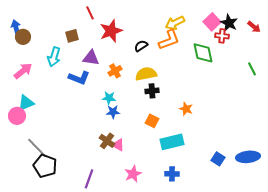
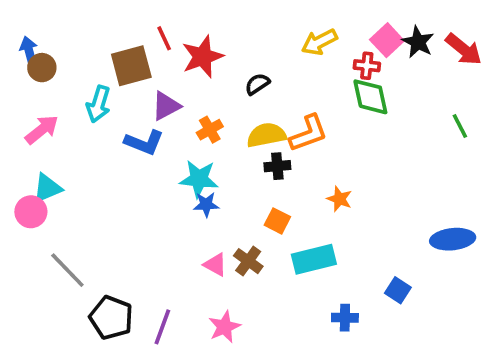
red line: (90, 13) -> (164, 38), moved
red arrow: (254, 27) -> (464, 49), size x1.5
brown square: (72, 36) -> (131, 66), size x1.6
red cross: (222, 36) -> (367, 66), moved
orange L-shape: (169, 40) -> (308, 133), moved
purple triangle: (91, 58) -> (166, 106), turned -36
cyan star: (109, 98) -> (199, 179), size x1.5
brown cross: (107, 141) -> (248, 261), moved
blue ellipse: (248, 157) -> (453, 239), moved
black pentagon: (45, 166) -> (111, 318), moved
pink star: (133, 174) -> (224, 327), moved
blue cross: (172, 174) -> (345, 318), moved

